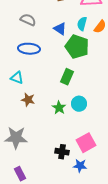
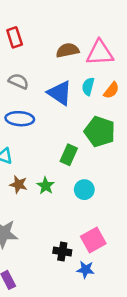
blue triangle: (60, 29) -> (60, 93), size x1.5
green pentagon: (77, 47) -> (100, 132), moved
green star: (59, 108) -> (46, 186), moved

